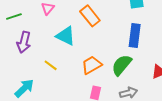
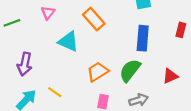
purple arrow: (24, 42) -> (25, 64), moved
yellow line: (51, 65) -> (55, 92), moved

